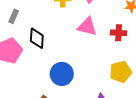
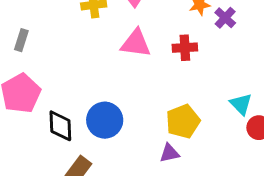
black diamond: (37, 38) -> (60, 126), moved
yellow pentagon: (121, 72) -> (183, 121), moved

